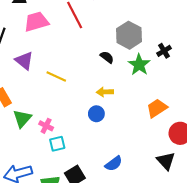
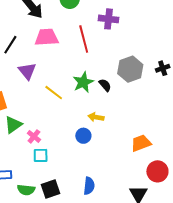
black cross: (164, 51) -> (163, 68), moved
green star: (139, 65) -> (83, 82), moved
blue semicircle: (114, 164) -> (89, 186), turned -60

